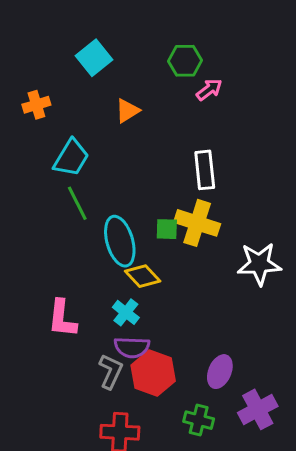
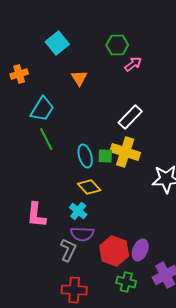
orange triangle: (127, 111) -> (79, 78), turned -30
white rectangle: (205, 170) -> (130, 117), turned 50
cyan ellipse: (120, 241) -> (85, 156), moved, size x0.7
red hexagon: (153, 373) -> (114, 251), moved

